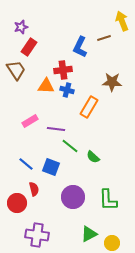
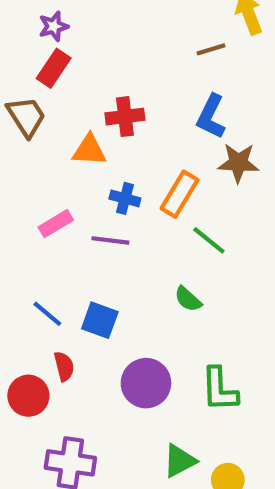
purple star: (21, 27) -> (54, 26), moved
blue L-shape: (80, 47) -> (211, 117), moved
brown star: (112, 82) -> (238, 163), moved
blue cross: (67, 90) -> (125, 198), moved
green line: (70, 146) -> (209, 240), moved

